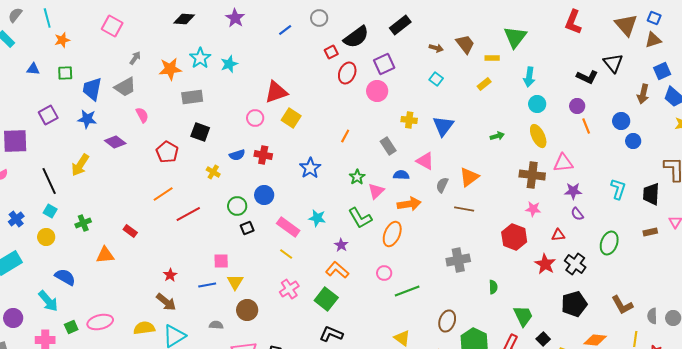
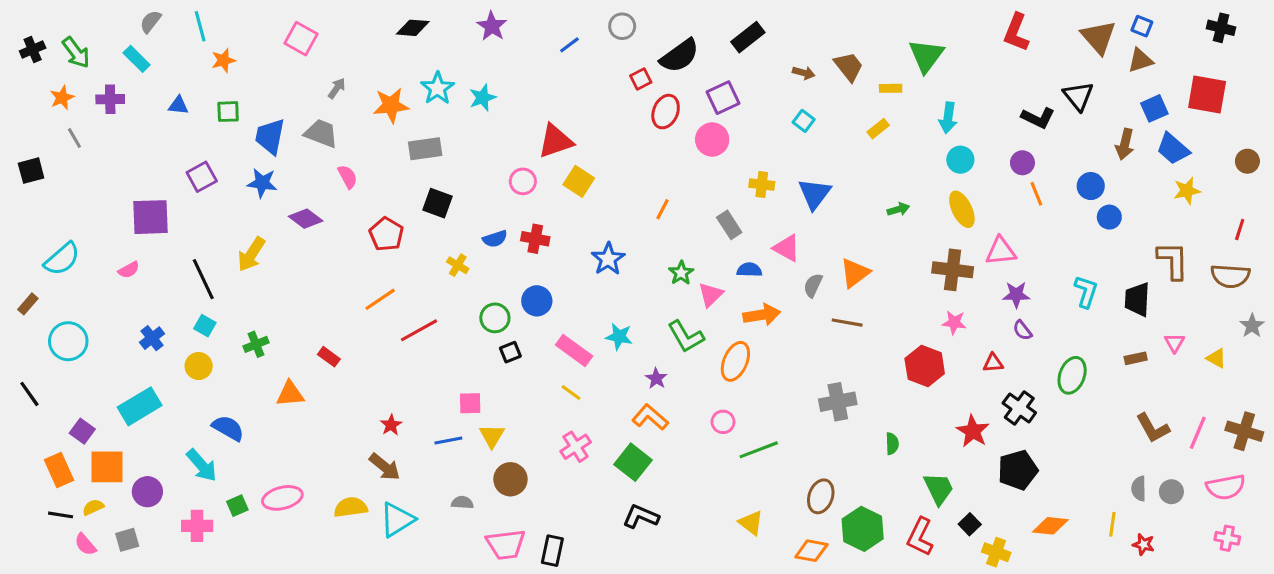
gray trapezoid: (125, 87) -> (321, 133), turned -130
red star: (545, 264) -> (973, 431), moved
brown L-shape: (622, 305) -> (1153, 428), moved

